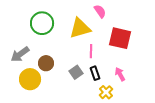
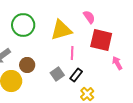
pink semicircle: (100, 11) -> (89, 17), moved
black rectangle: (95, 73) -> (76, 75), turned 56
pink arrow: (120, 74) -> (117, 63), moved

